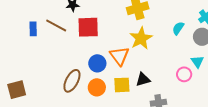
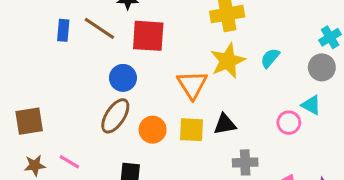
cyan semicircle: (178, 28) -> (270, 58), moved
cyan triangle: (197, 62) -> (311, 105), turned -32
blue circle: (97, 63) -> (123, 78), moved

